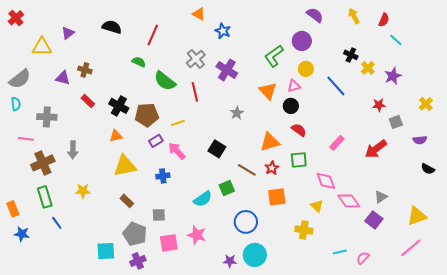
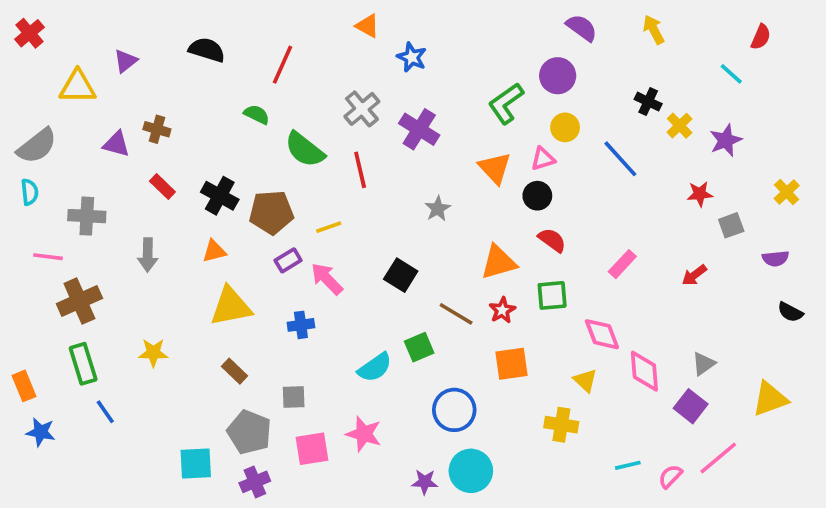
red semicircle: (384, 20) -> (761, 37), moved
red arrow: (376, 149) -> (694, 275), size x0.6
gray arrow: (73, 150) -> (148, 255), moved
pink diamond: (349, 201) -> (644, 371), turned 30
pink line: (411, 248) -> (718, 458), moved

